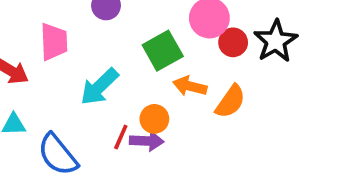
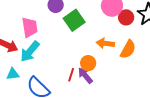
green square: (163, 51) -> (74, 20), moved
cyan arrow: (99, 87) -> (30, 51), moved
purple arrow: (147, 141) -> (85, 75), turned -126

